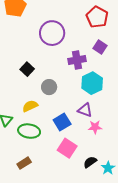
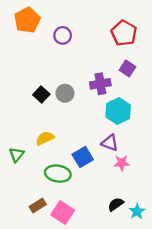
purple circle: (52, 33) -> (63, 35), moved, size x0.6
gray circle: (49, 87) -> (65, 93), moved
green ellipse: (29, 131) -> (58, 174), moved
pink square: (67, 148) -> (63, 213), moved

